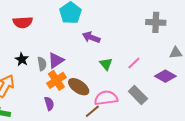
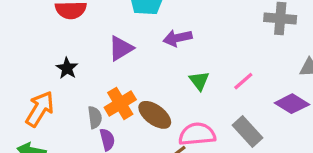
purple arrow: (91, 37) -> (178, 38), turned -36
purple triangle: (56, 60) -> (121, 48), moved
gray semicircle: (42, 64) -> (95, 117), moved

